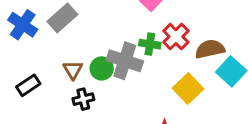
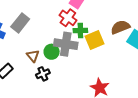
red cross: (176, 37) -> (68, 18), moved
yellow square: (188, 89) -> (94, 40), moved, turned 30

